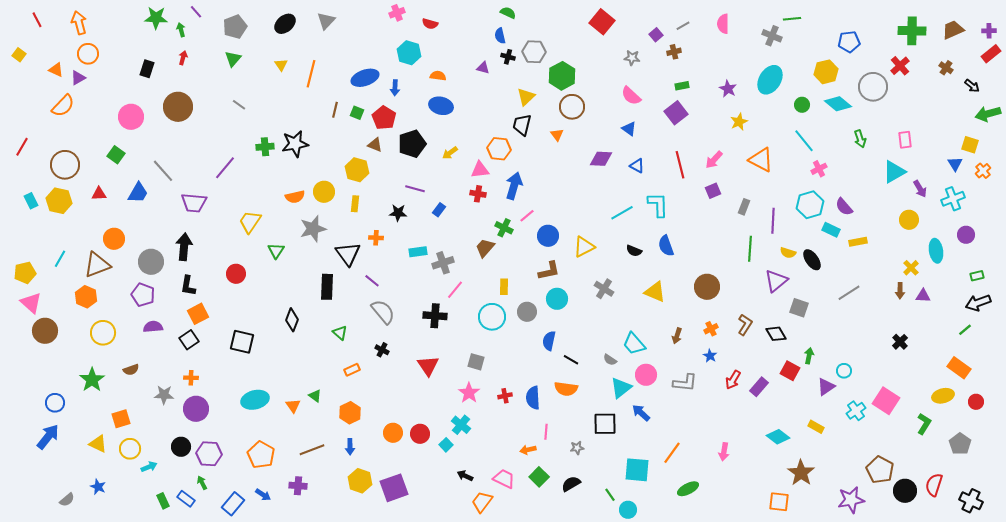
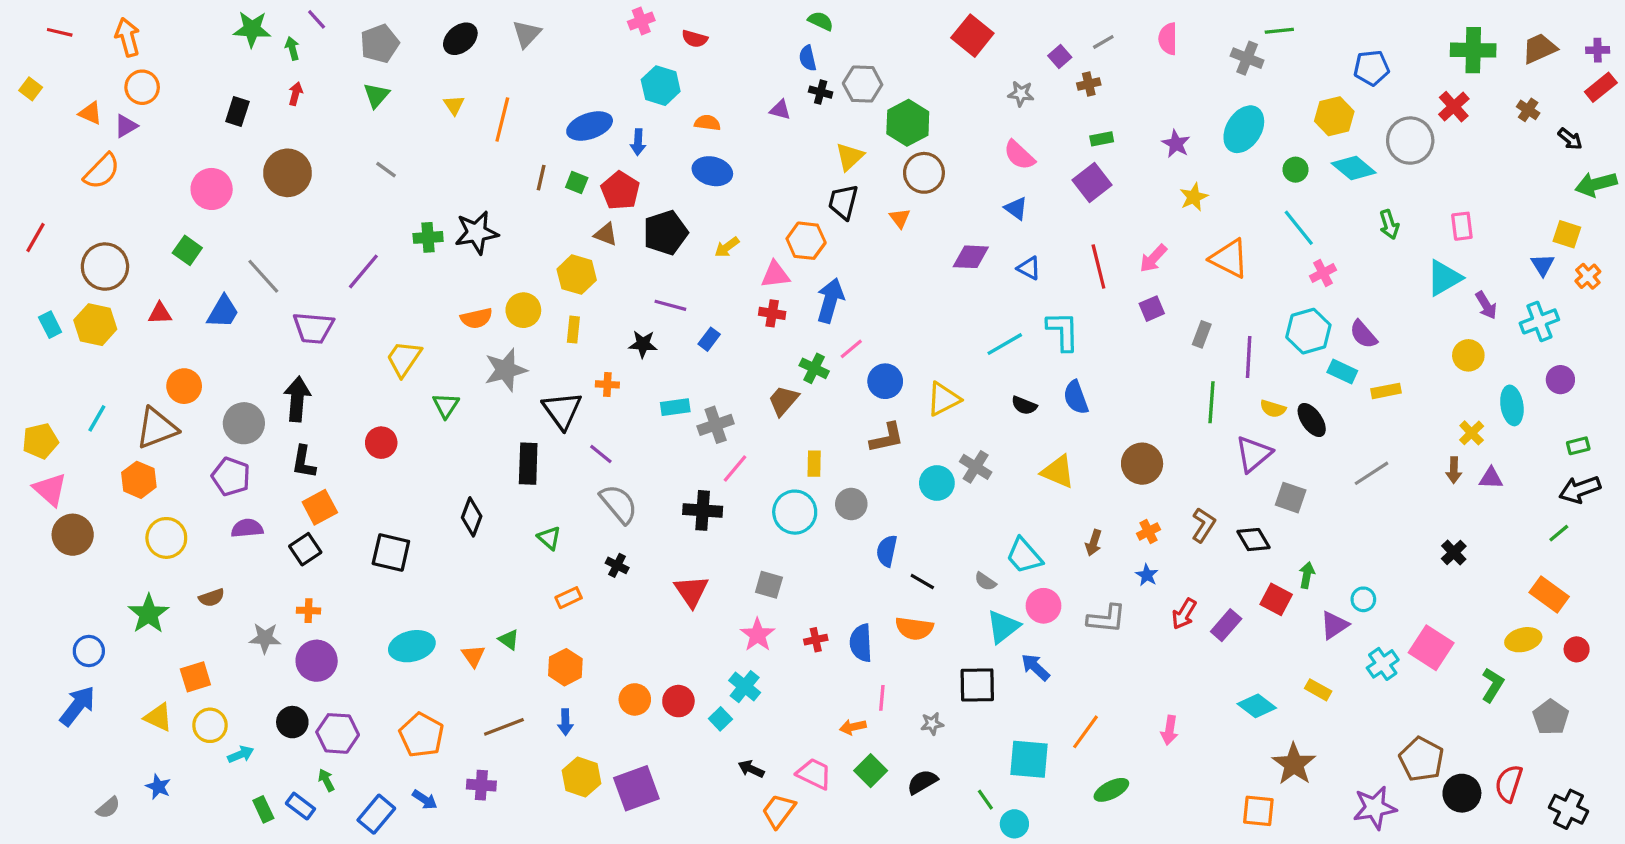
red line: (37, 20) -> (60, 32), turned -49
cyan circle: (557, 299) -> (937, 483), moved

